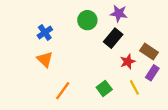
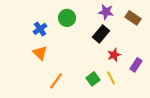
green circle: (87, 20) -> (67, 18), moved
brown rectangle: (149, 52) -> (133, 18), moved
yellow line: (134, 87) -> (111, 78), moved

